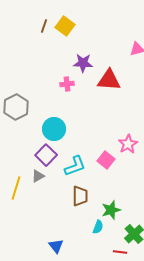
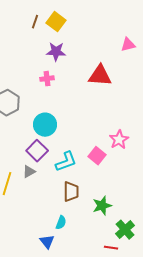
purple star: (83, 63) -> (56, 52), moved
pink cross: (67, 84) -> (47, 79), moved
cyan semicircle: (98, 227) -> (61, 223), moved

